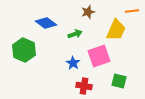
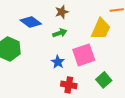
brown star: (88, 12) -> (62, 12), moved
green square: (119, 81) -> (104, 80), turned 35

